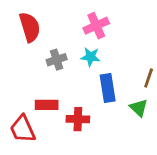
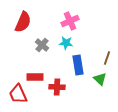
red semicircle: (30, 27) -> (23, 22), turned 40
gray cross: (57, 60) -> (42, 45), turned -32

